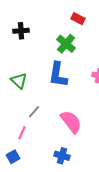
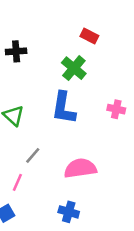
pink semicircle: (71, 122) -> (80, 168), turned -60

